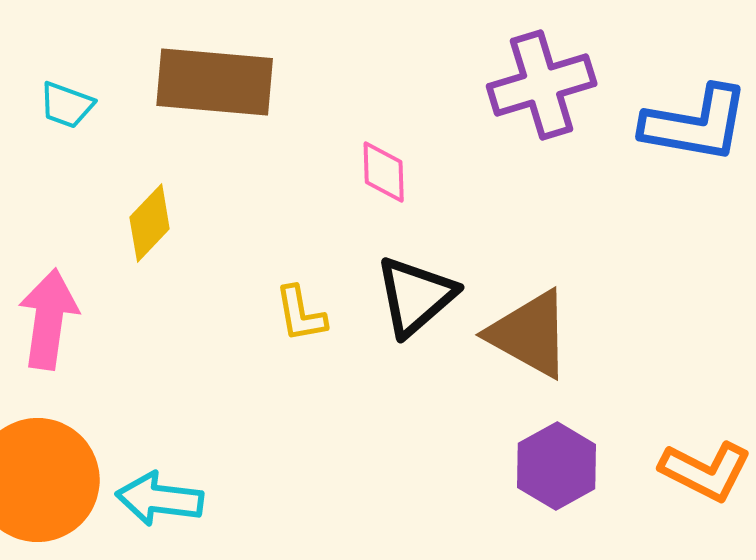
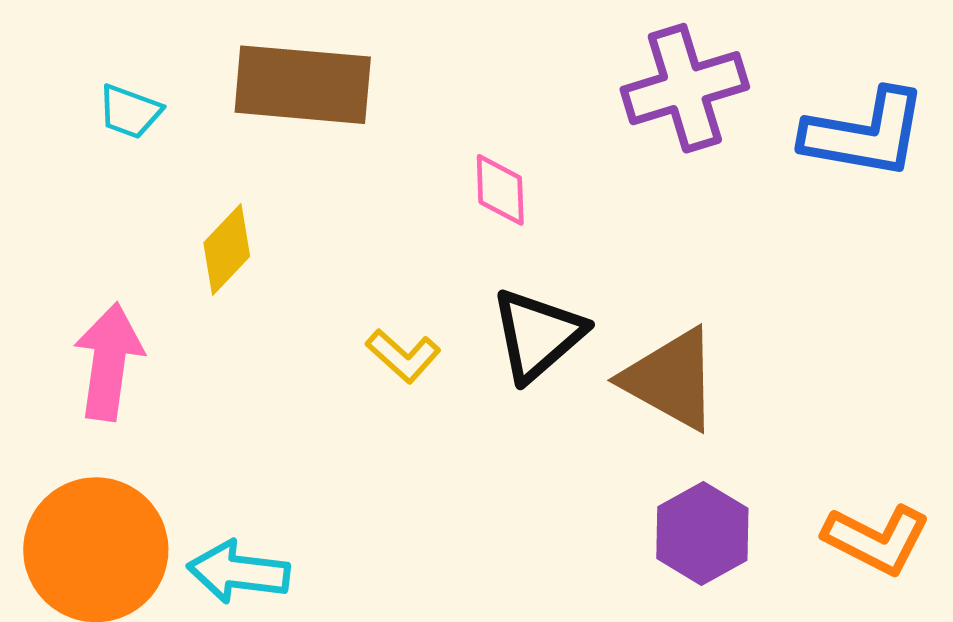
yellow L-shape: (301, 314) -> (403, 356), turned -38

